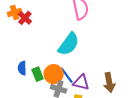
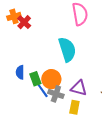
cyan semicircle: (69, 44) -> (67, 49), turned -55
blue line: (67, 75) -> (42, 89), moved

